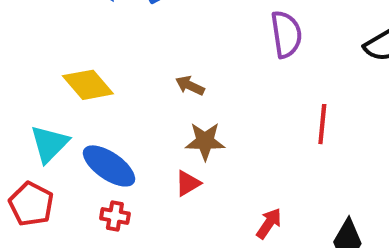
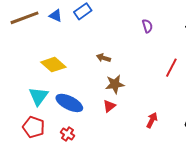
purple semicircle: (286, 34) -> (147, 26), size x0.6
red line: (322, 124) -> (171, 68), turned 30
red cross: (115, 216) -> (68, 134), moved, turned 32

